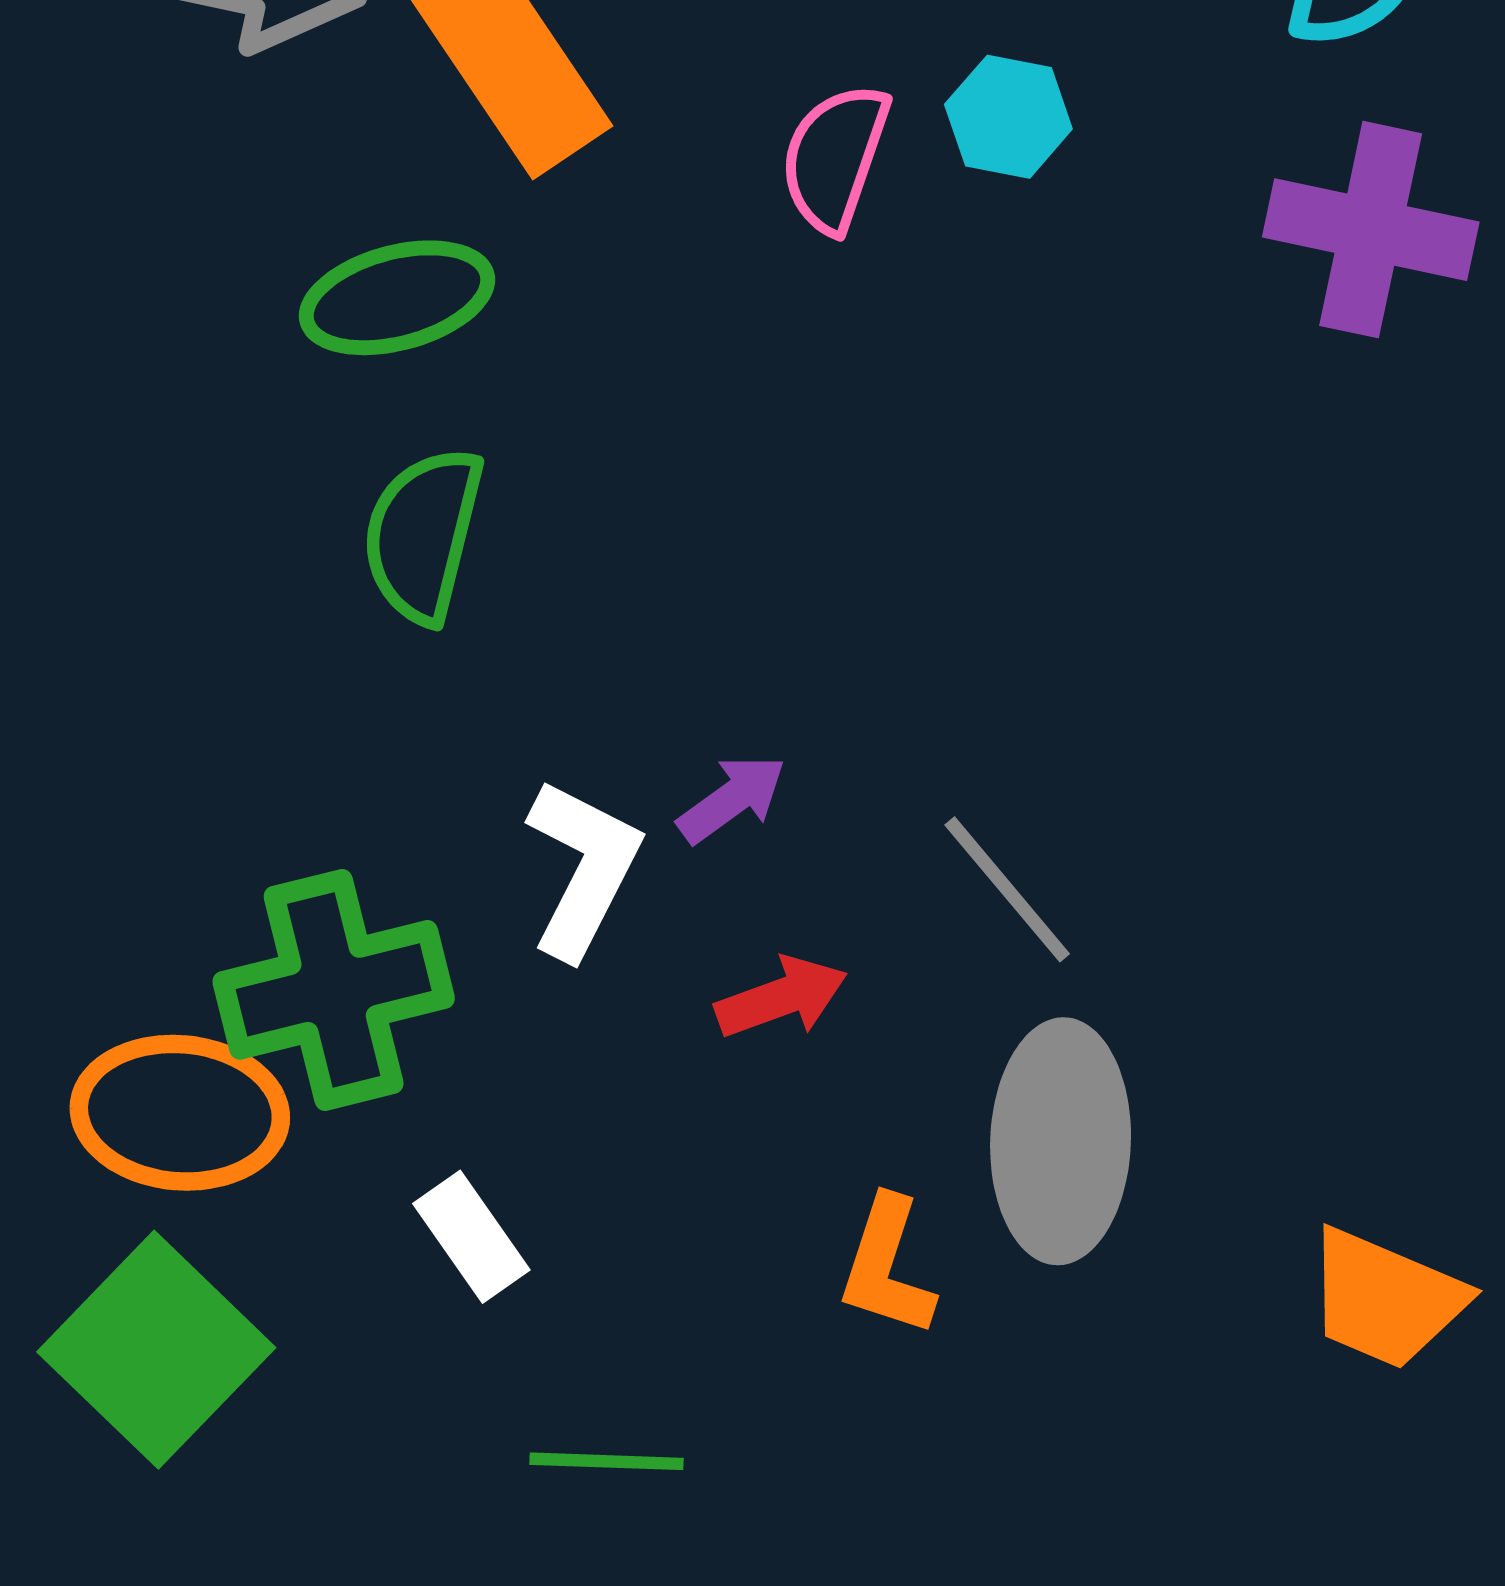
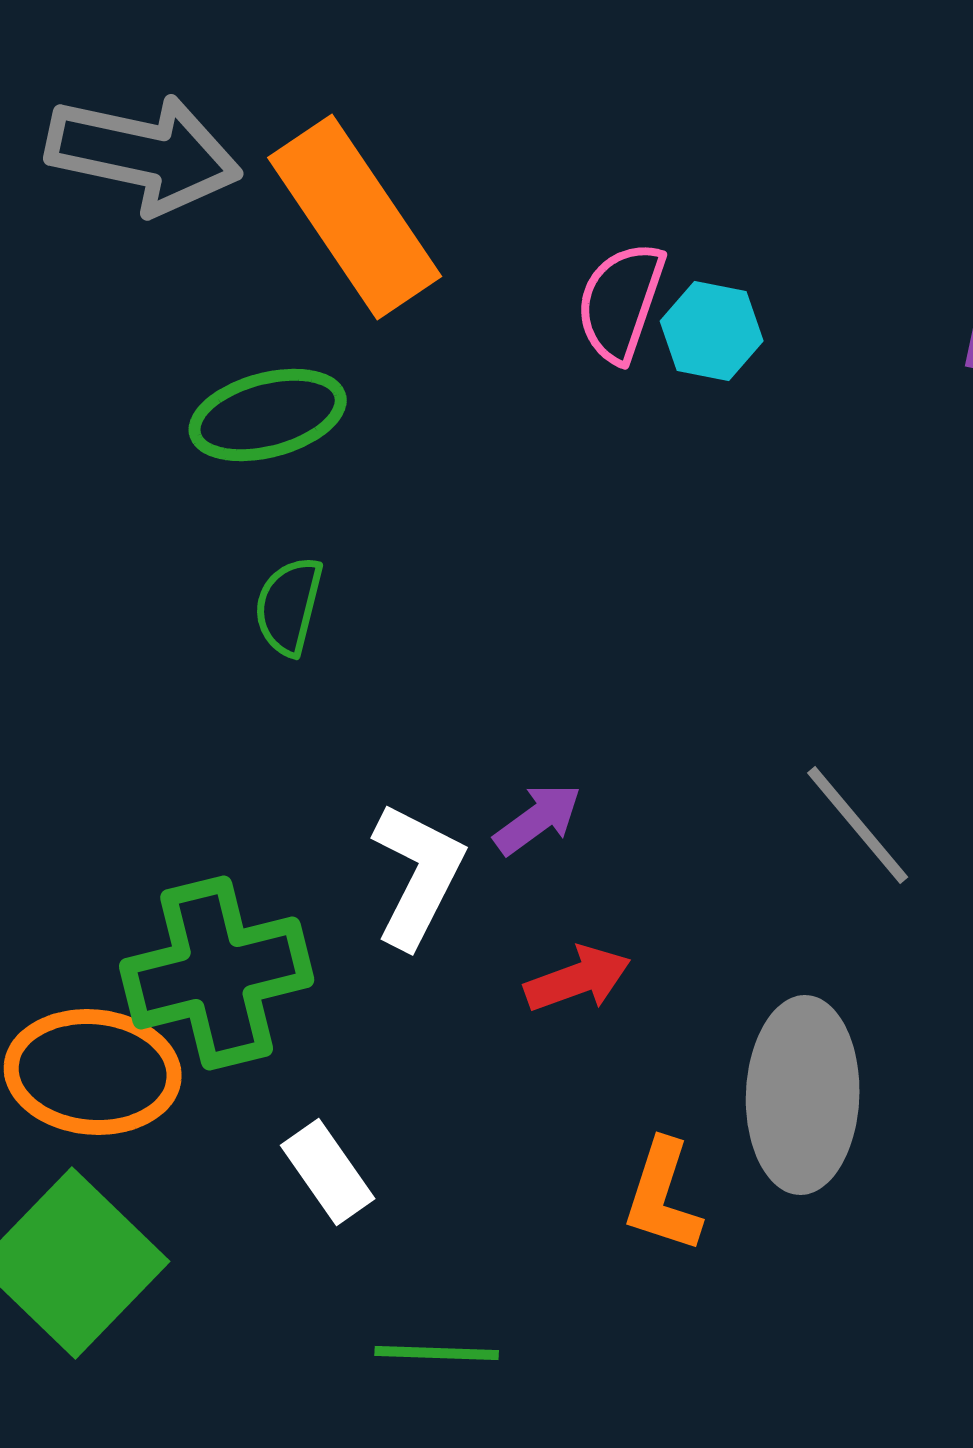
cyan hexagon: (1008, 117) -> (712, 331), moved
green semicircle: (423, 535) -> (289, 606), size x0.7
gray line: (1007, 889) -> (858, 825), moved

